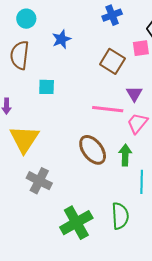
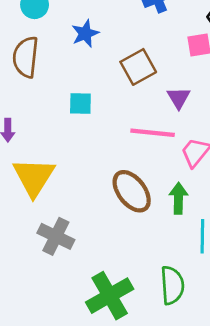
brown square: (112, 61) -> (138, 67), moved, turned 30
cyan square: (47, 87) -> (80, 103), moved
purple triangle: (134, 94) -> (179, 98), moved

